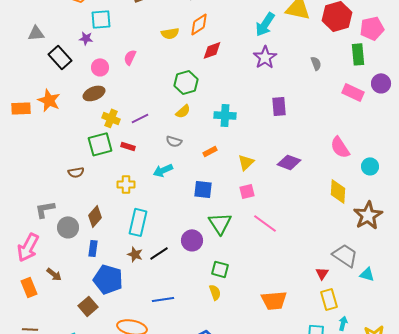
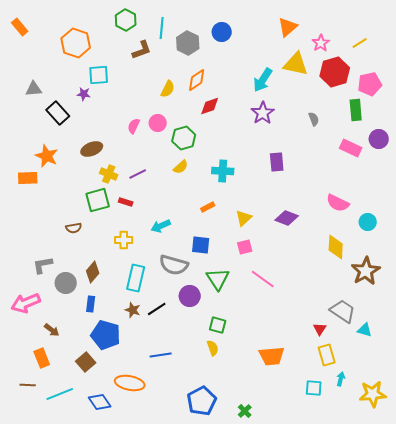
yellow semicircle: (170, 33) -> (168, 89), turned -54
pink semicircle: (130, 57) -> (134, 126), moved
pink circle: (100, 67) -> (158, 123), moved
orange rectangle: (21, 108) -> (28, 178), moved
gray semicircle: (174, 141) -> (174, 265), moved, size x1.8
pink semicircle: (340, 147) -> (338, 203), turned -30
pink arrow: (28, 247) -> (26, 303), turned 40
orange rectangle: (29, 287) -> (42, 358), moved

